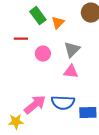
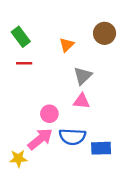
green rectangle: (38, 16) -> (21, 37), moved
pink circle: (43, 54) -> (49, 114), moved

